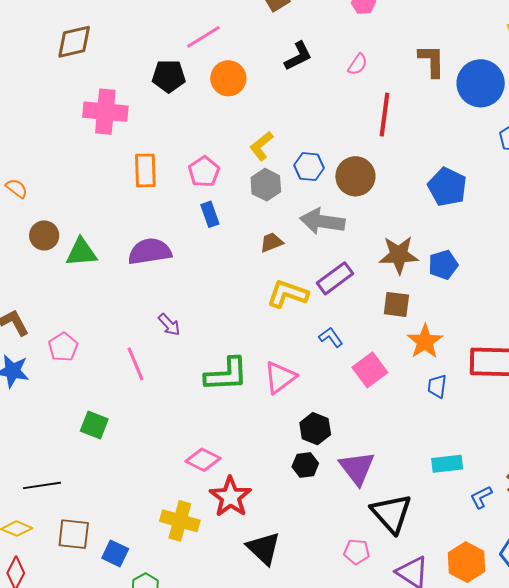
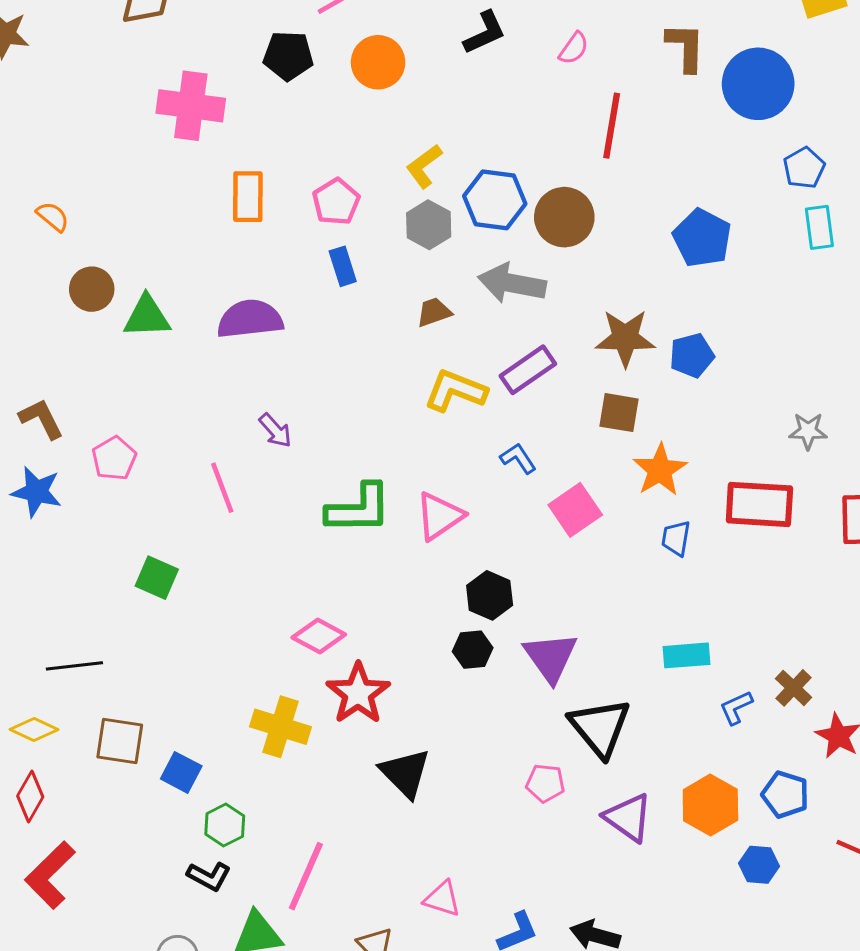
blue hexagon: (309, 167) -> (495, 200), size x1.4

